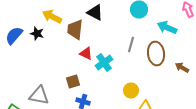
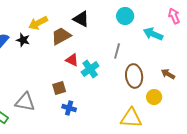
yellow arrow: (52, 16) -> (38, 23), turned -54
brown trapezoid: (75, 30) -> (61, 36), turned 55
brown ellipse: (156, 54) -> (134, 76), moved
yellow circle: (131, 90) -> (154, 97), moved

